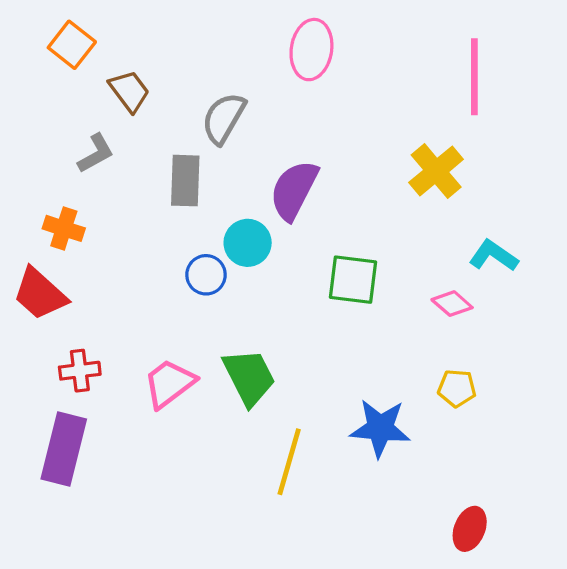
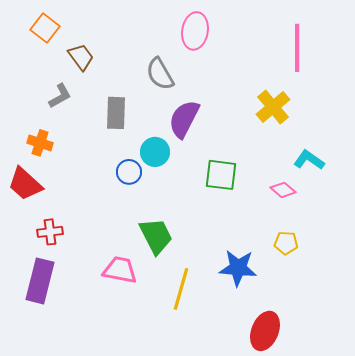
gray semicircle: (224, 118) -> (160, 74), moved, turned -60
pink trapezoid: (169, 383) -> (120, 270), moved, turned 48
red ellipse: (470, 529) -> (265, 331), moved, size x1.4

